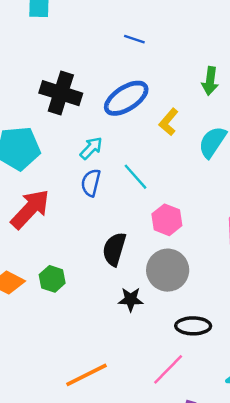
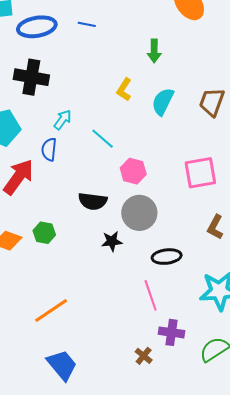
blue ellipse: (126, 98) -> (37, 27), moved, turned 30
blue semicircle: (91, 183) -> (49, 149), moved
black semicircle: (114, 249) -> (93, 201), turned -92
pink line: (168, 369) -> (151, 295), turned -56
orange line: (86, 375) -> (51, 310), moved

